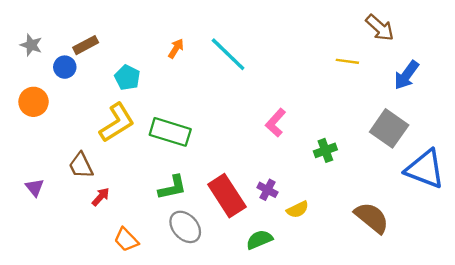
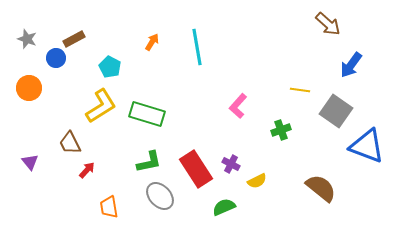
cyan line: (228, 54) -> (197, 47), turned 36
yellow line: (347, 61) -> (300, 90), moved
orange trapezoid: (126, 240) -> (109, 207), turned 35

